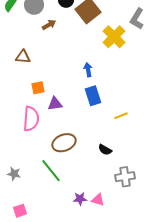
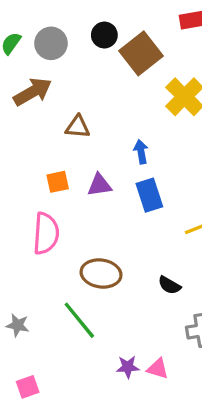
brown arrow: (49, 25) -> (33, 92), moved, size x1.6
brown triangle: (23, 57) -> (78, 127), moved
purple triangle: (55, 104) -> (99, 185), moved
brown ellipse: (64, 143) -> (101, 273), turned 30

